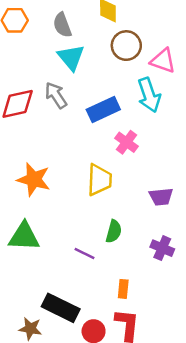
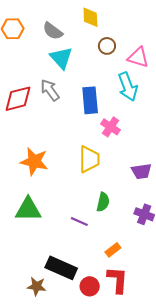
gray semicircle: (62, 25) -> (53, 31), turned -30
brown circle: (126, 46) -> (107, 46), size x0.7
blue rectangle: (103, 109) -> (90, 100), turned -68
orange rectangle: (123, 289) -> (113, 250), turned 49

